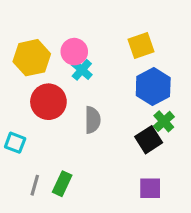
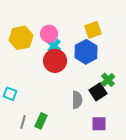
blue hexagon: (153, 87) -> (86, 52), moved
red circle: (48, 102) -> (55, 61), moved
gray semicircle: (92, 120) -> (77, 100), moved

